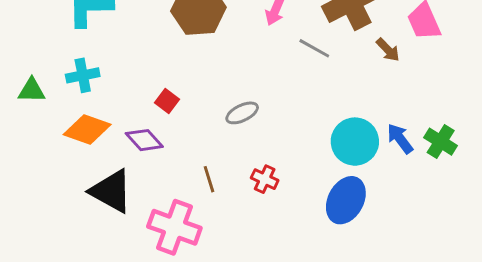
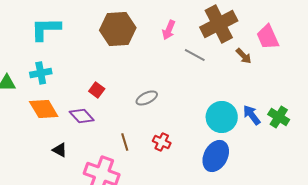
orange diamond: (87, 130) -> (44, 109), turned 40
black triangle: (111, 191) -> (60, 150), size x0.5

